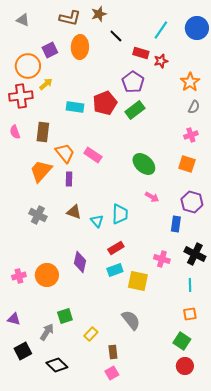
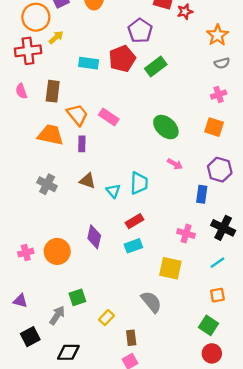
purple pentagon: (133, 82) -> (140, 31), moved
gray semicircle: (194, 107) -> (222, 63), turned 48
orange trapezoid: (41, 171) -> (50, 135), turned 60
yellow square: (138, 281) -> (170, 268), moved
cyan line: (190, 285) -> (217, 263), turned 56
black diamond: (57, 365) -> (68, 352), turned -45

